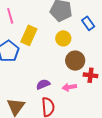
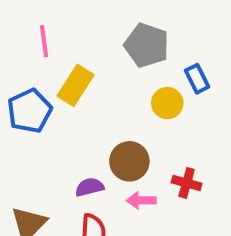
yellow circle: (63, 38) -> (167, 103), moved
brown circle: (75, 61) -> (129, 161), moved

